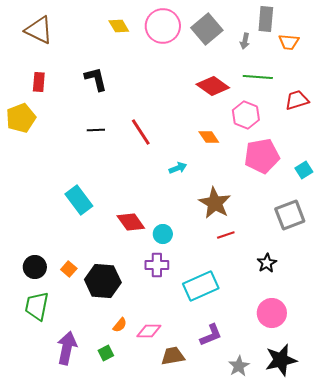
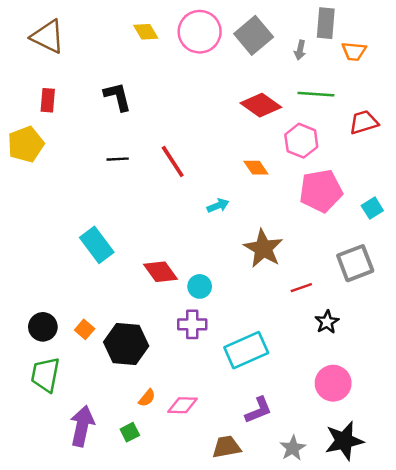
red line: (226, 235) -> (301, 288), moved
brown trapezoid: (173, 356) -> (227, 447), moved

